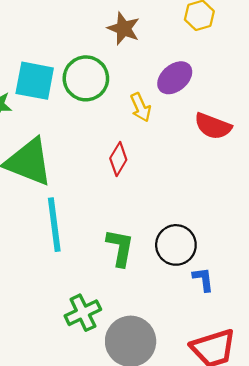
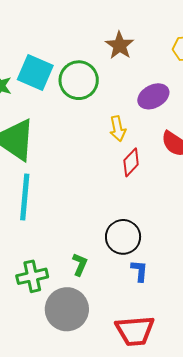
yellow arrow: (141, 107) -> (118, 129), moved
red diamond: (118, 159) -> (131, 162), moved
green L-shape: (120, 248) -> (80, 264), moved, size x0.7

